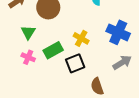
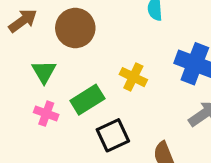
black square: (75, 63) -> (113, 135), moved

